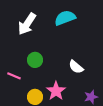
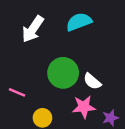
green circle: (35, 60) -> (63, 73), moved, size x1.6
pink star: (56, 91) -> (84, 107), moved, turned 30

